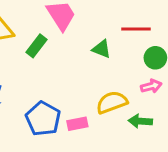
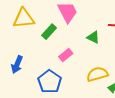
pink rectangle: (77, 124) -> (66, 55), moved, turned -32

